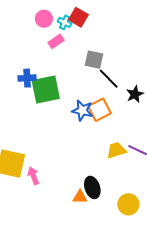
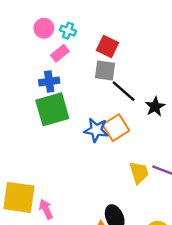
red square: (78, 17) -> (107, 47), moved
blue cross: (27, 78) -> (49, 81), moved
yellow trapezoid: (116, 150) -> (139, 173), turned 95

